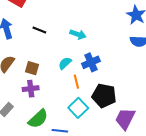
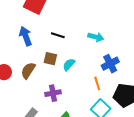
cyan semicircle: (65, 63) -> (69, 65), moved
brown square: (32, 68) -> (50, 59), moved

